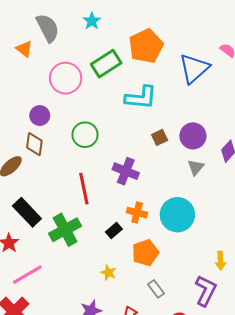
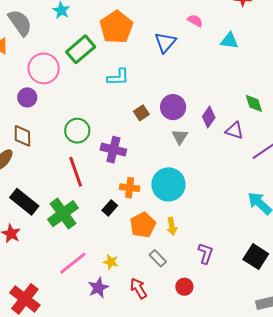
blue triangle: (194, 68) -> (165, 42), size x0.7
cyan L-shape: (141, 98) -> (118, 77), size x0.7
purple circle: (40, 116) -> (27, 97), moved
green circle: (85, 135) -> (77, 131), moved
yellow arrow: (221, 261) -> (172, 226), moved
yellow star: (108, 273) -> (111, 262), moved
pink line: (27, 275) -> (73, 263), moved
purple L-shape: (206, 291) -> (206, 253), size x0.7

